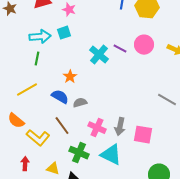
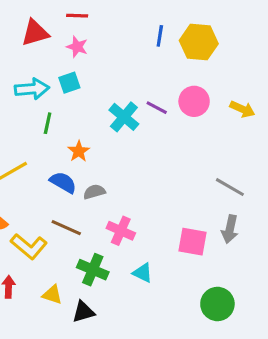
green line: (37, 59) -> (48, 123), moved
brown line: (62, 126) -> (66, 228), turned -30
gray arrow: (120, 127) -> (230, 229), moved
cyan triangle: (111, 155) -> (143, 273), size x0.6

